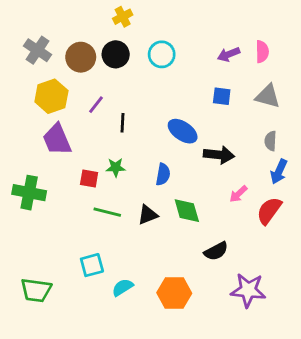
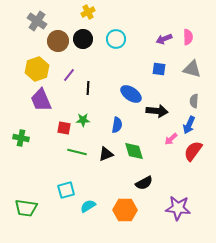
gray cross: (37, 50) -> (37, 21), moved
blue arrow: (279, 172) -> (189, 125), moved
green cross: (29, 193) -> (21, 138), size x0.7
black semicircle: (216, 251) -> (144, 183), moved

